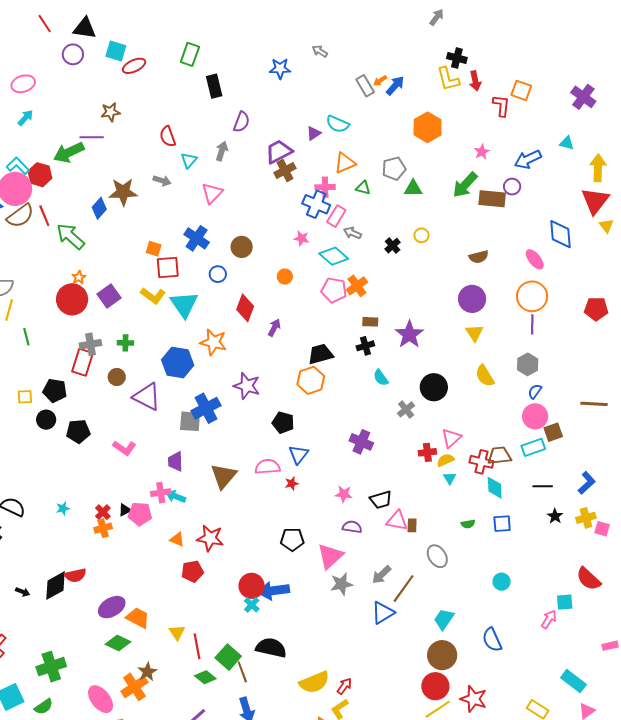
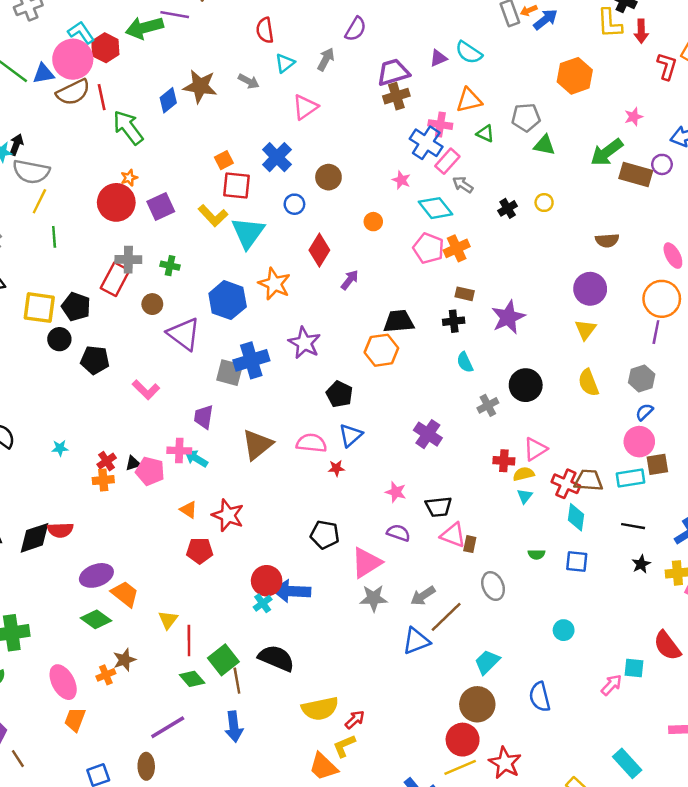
orange square: (154, 249) -> (224, 160), turned 35
yellow square: (25, 397) -> (39, 308), size x1.8
orange cross: (134, 687) -> (106, 675), size x0.6

